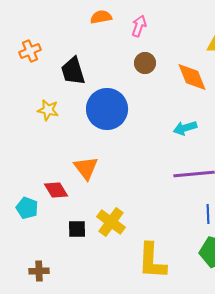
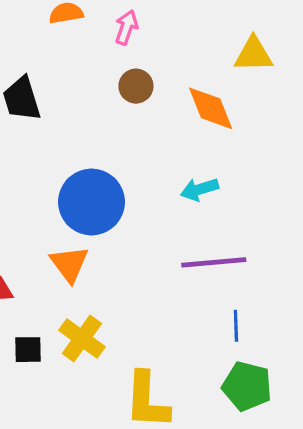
blue circle: (107, 109) -> (91, 202), moved
orange triangle: (86, 168) -> (69, 264), moved

